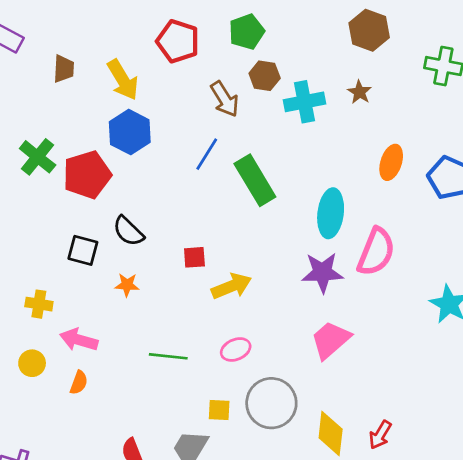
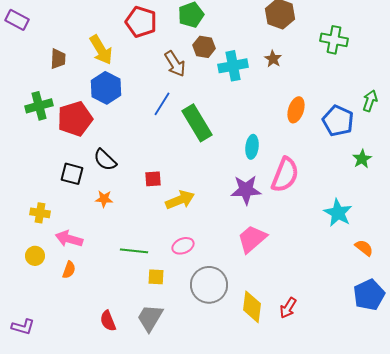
brown trapezoid: (64, 69) -> (58, 59), moved
green cross: (38, 157) -> (39, 106), turned 36
cyan ellipse: (331, 213) -> (252, 147), size x0.7
yellow square: (219, 410) -> (156, 277), moved

